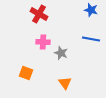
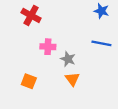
red cross: (39, 14) -> (31, 15), moved
orange triangle: (65, 83) -> (72, 79), moved

